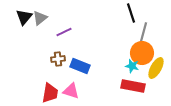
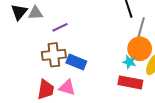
gray triangle: (40, 18) -> (35, 13), turned 35
brown cross: (58, 59) -> (54, 55), size x1.6

